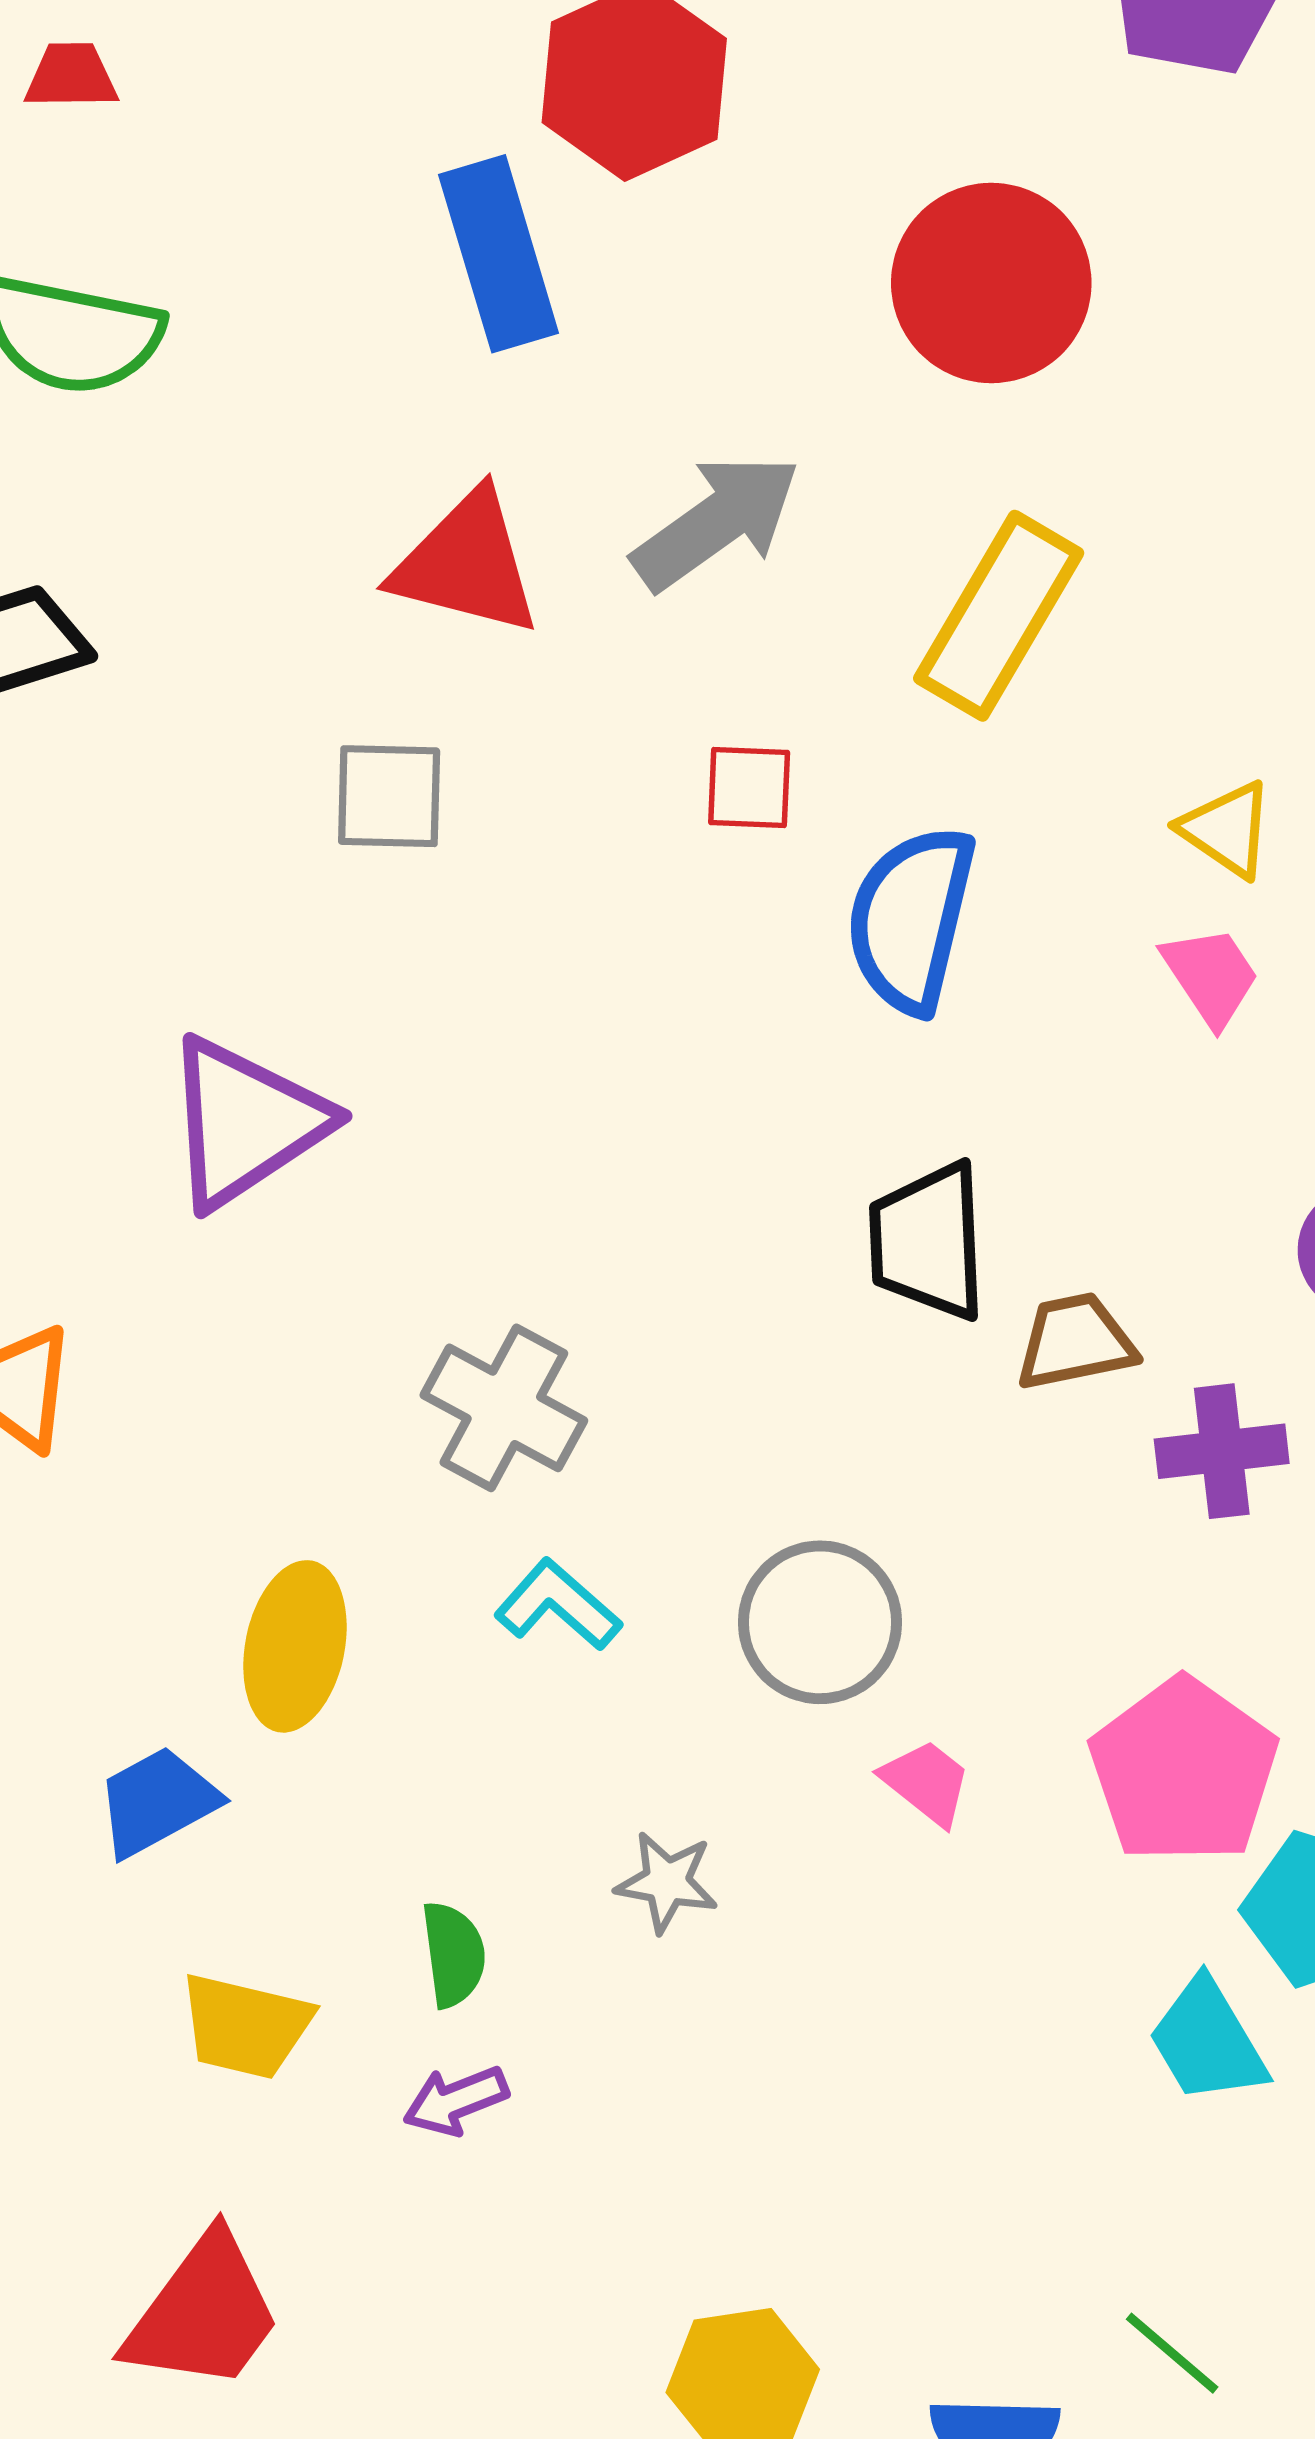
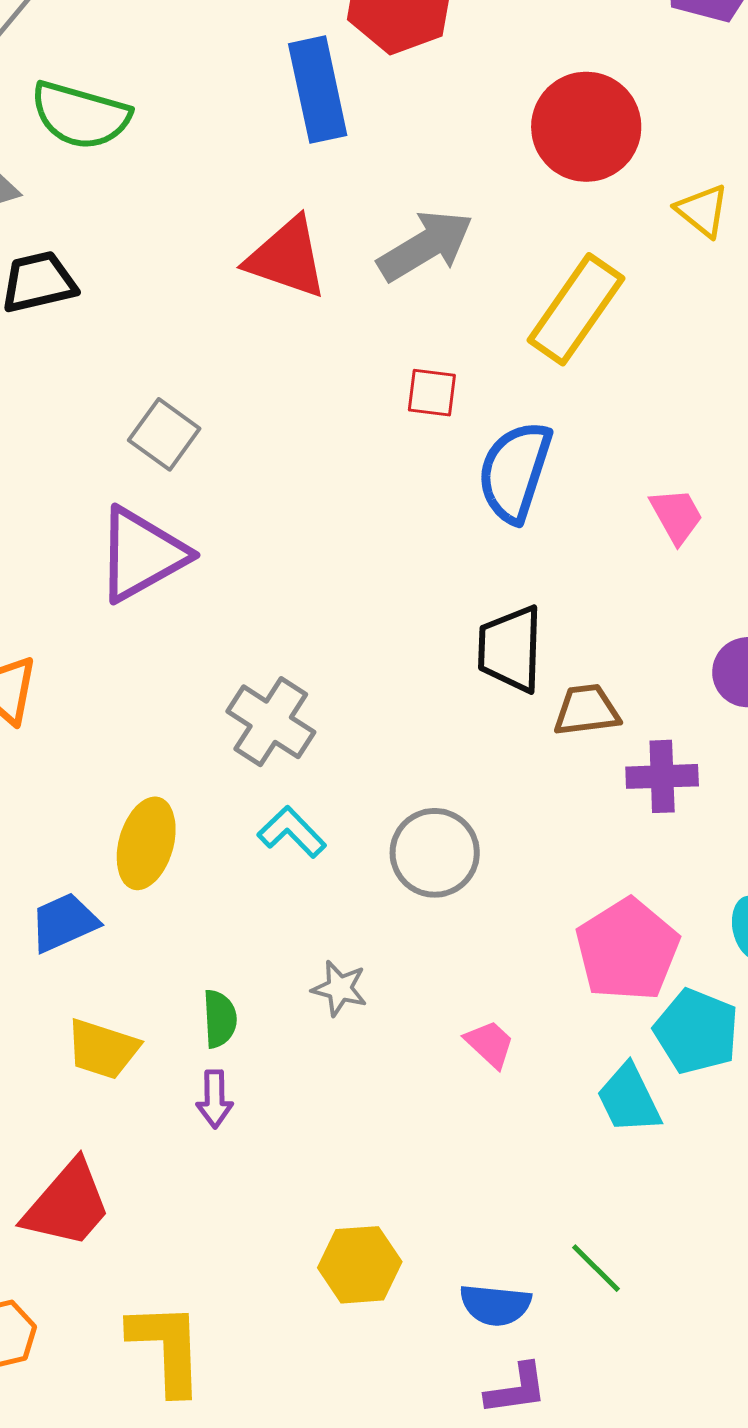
gray square: (389, 796) -> (164, 434), moved, turned 30
yellow triangle: (1227, 829) -> (702, 211), moved
pink trapezoid: (926, 1782) -> (490, 1044), moved
purple arrow: (456, 2101) -> (215, 1099), turned -74

